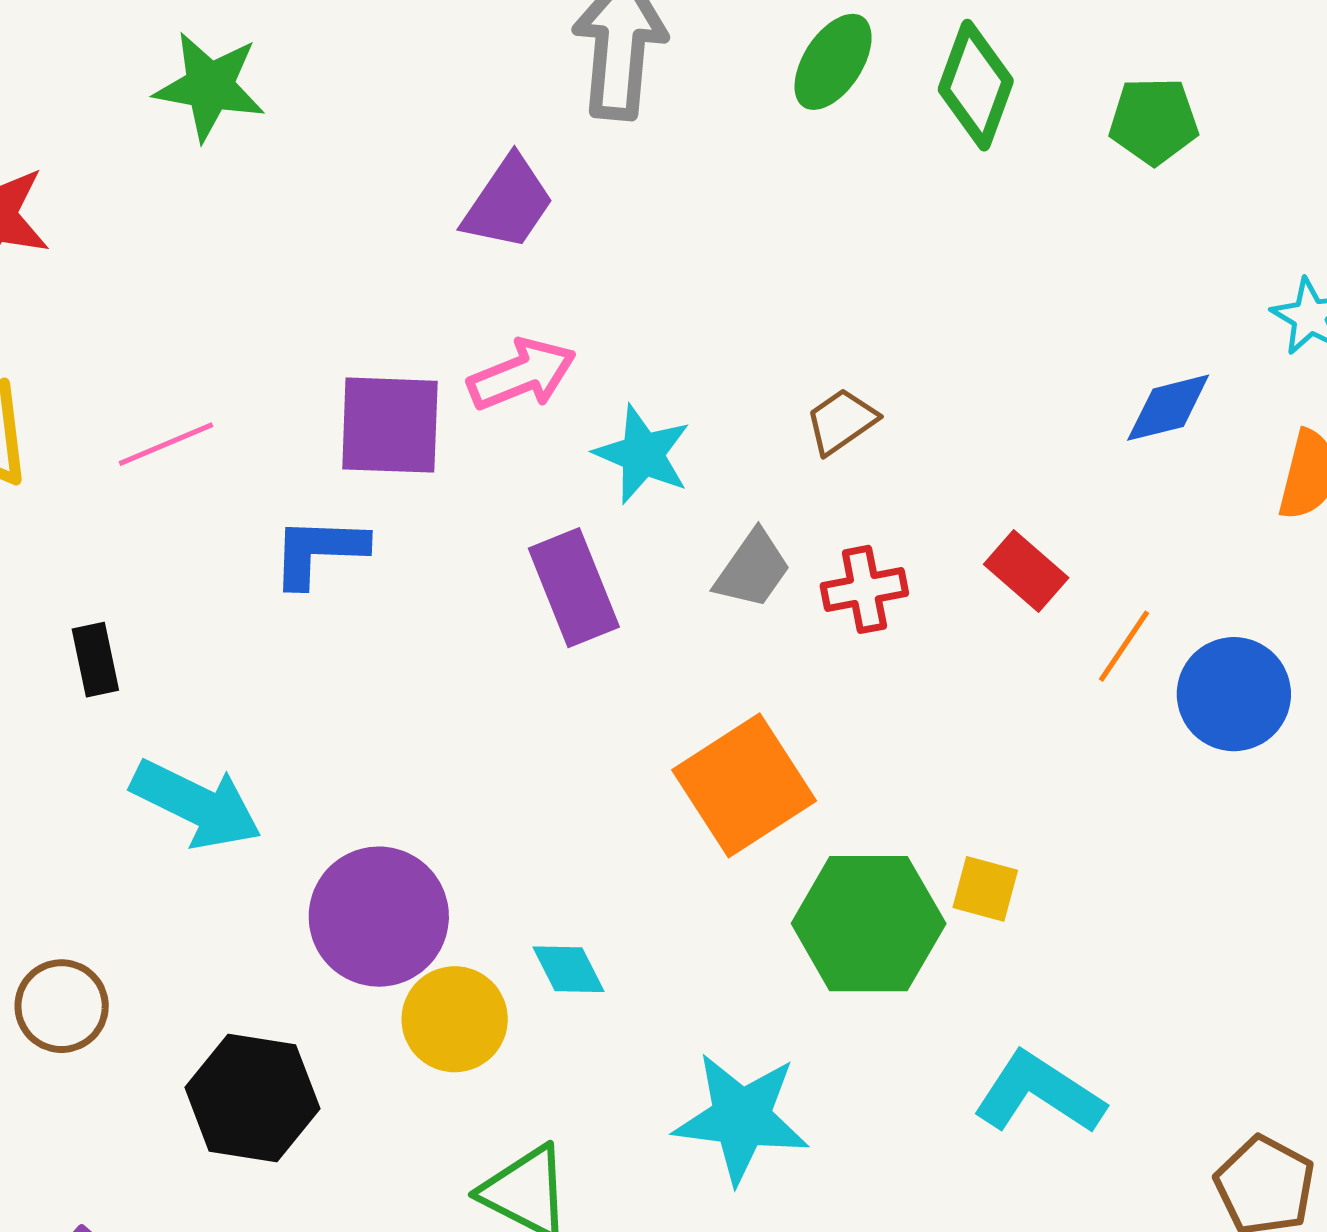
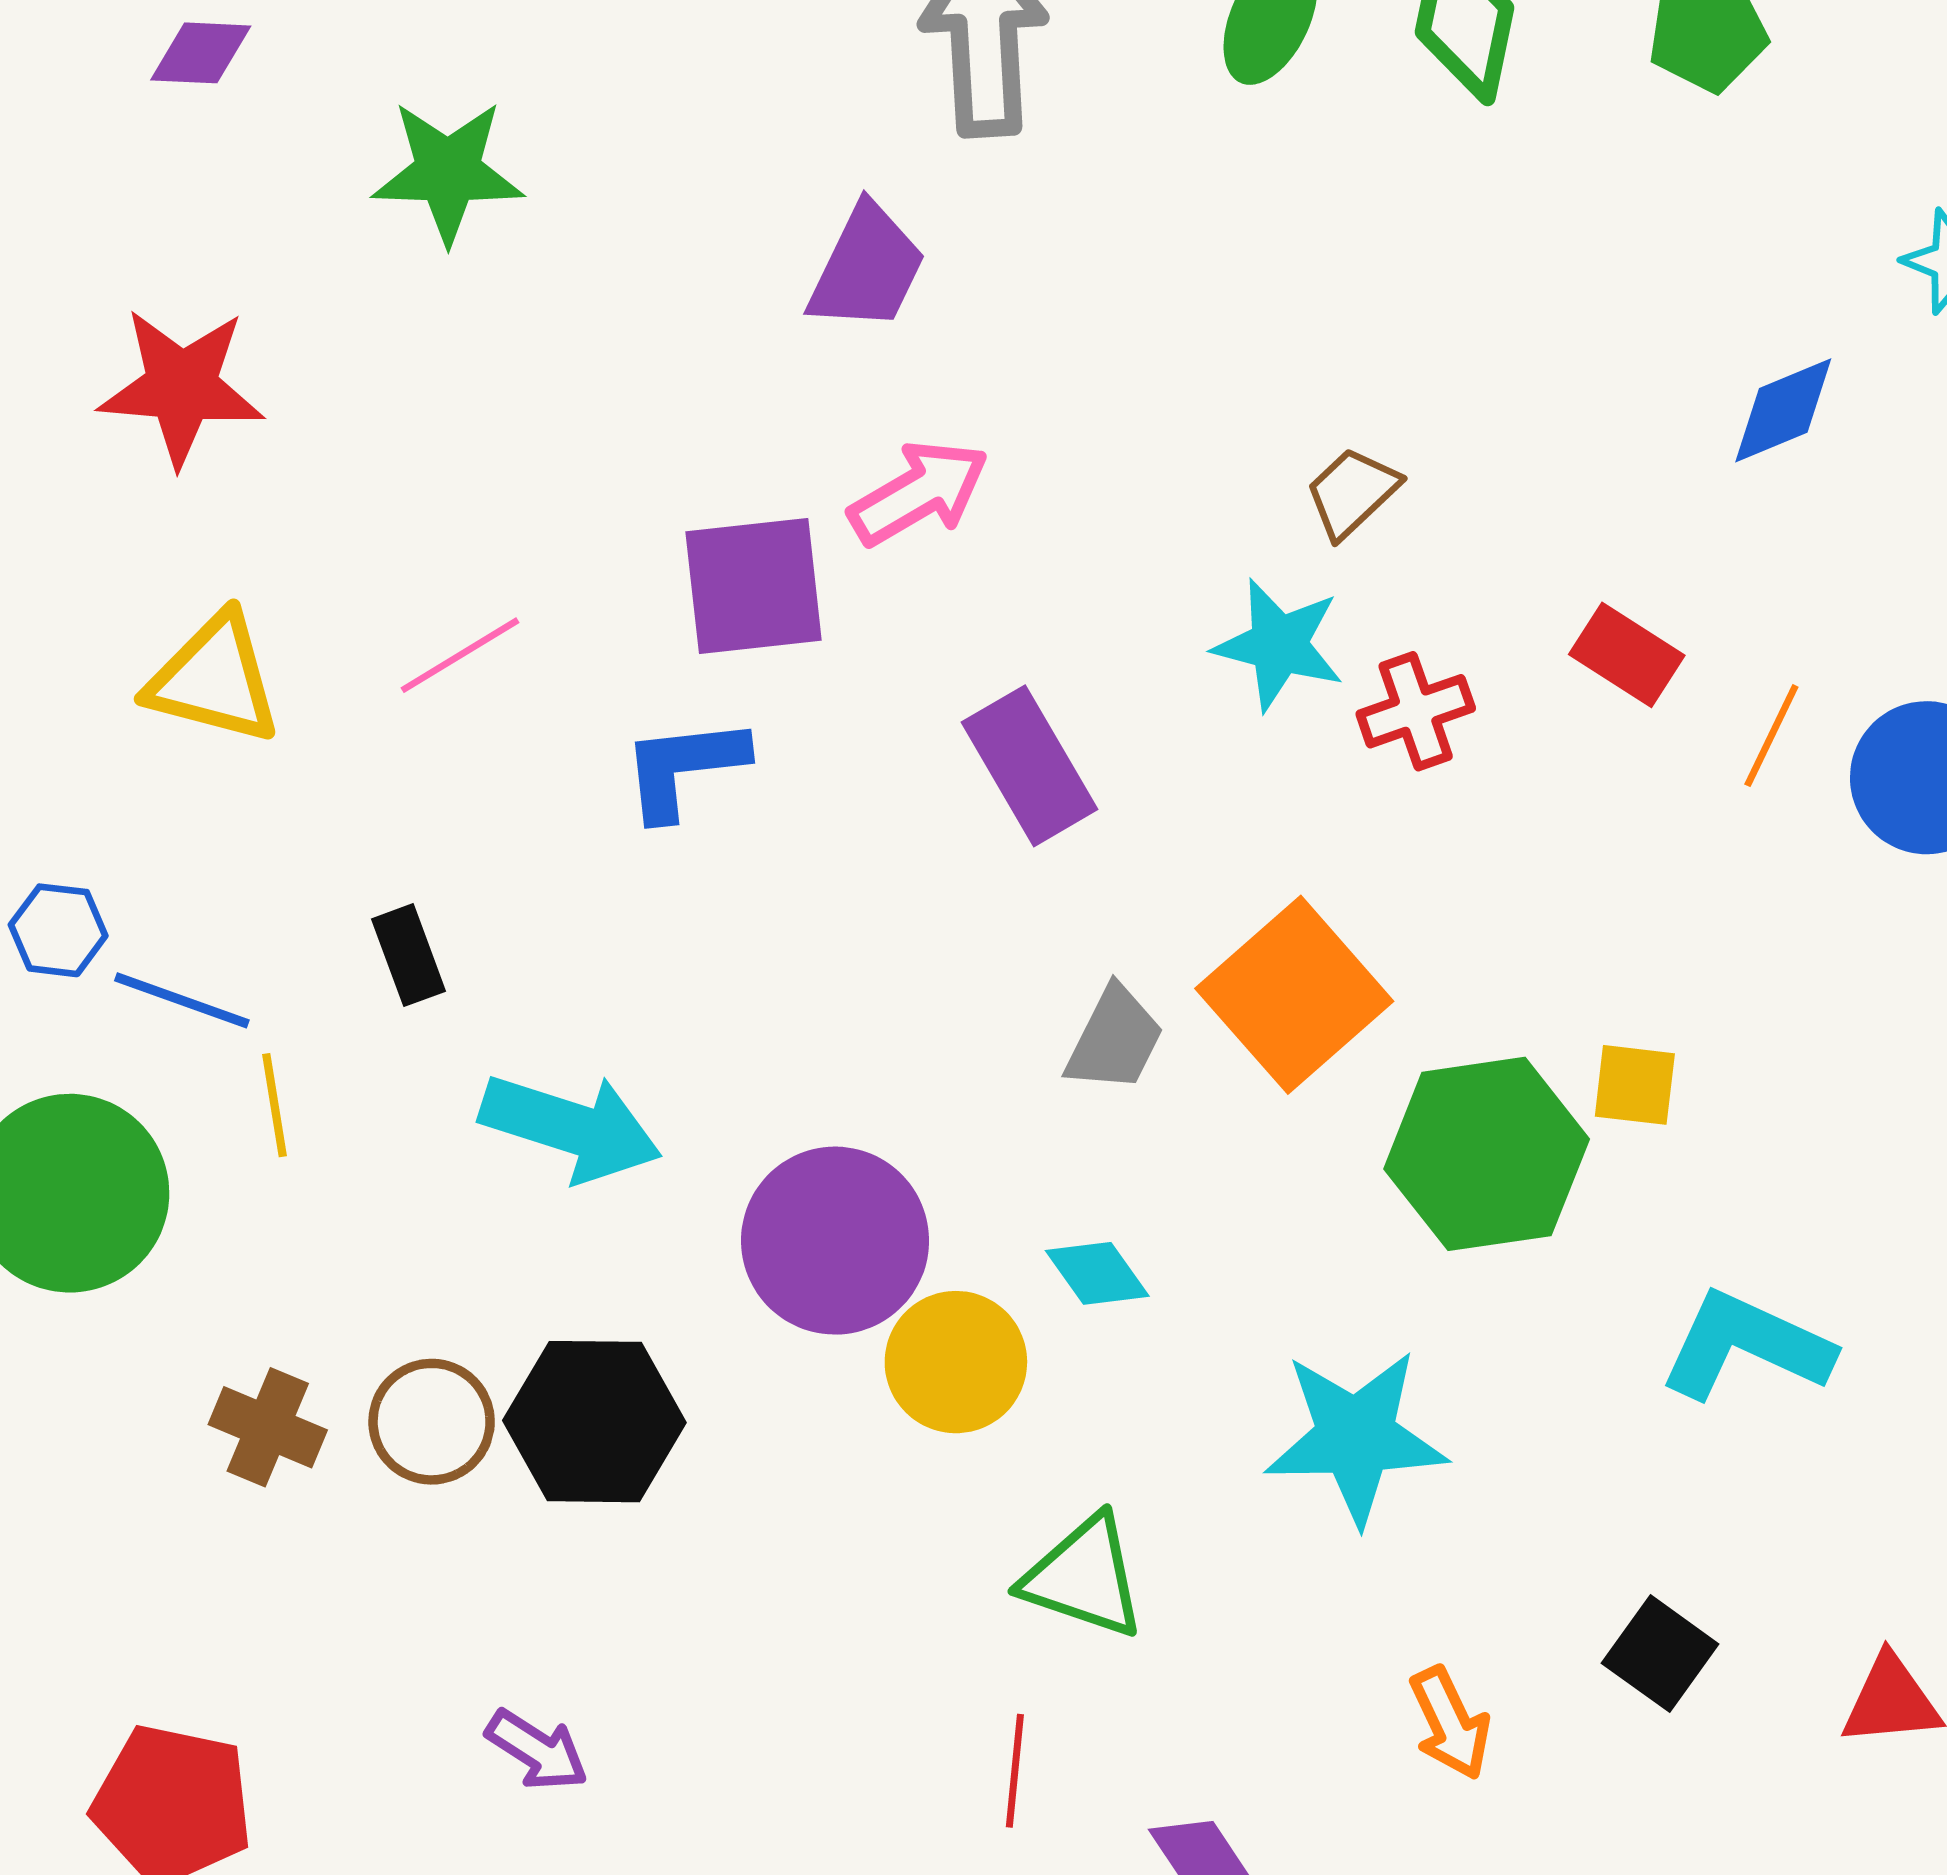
cyan star: (643, 454) -> (1279, 645), moved
gray trapezoid: (753, 569) -> (1115, 1039), moved
black hexagon: (252, 1098) -> (594, 1422), moved

